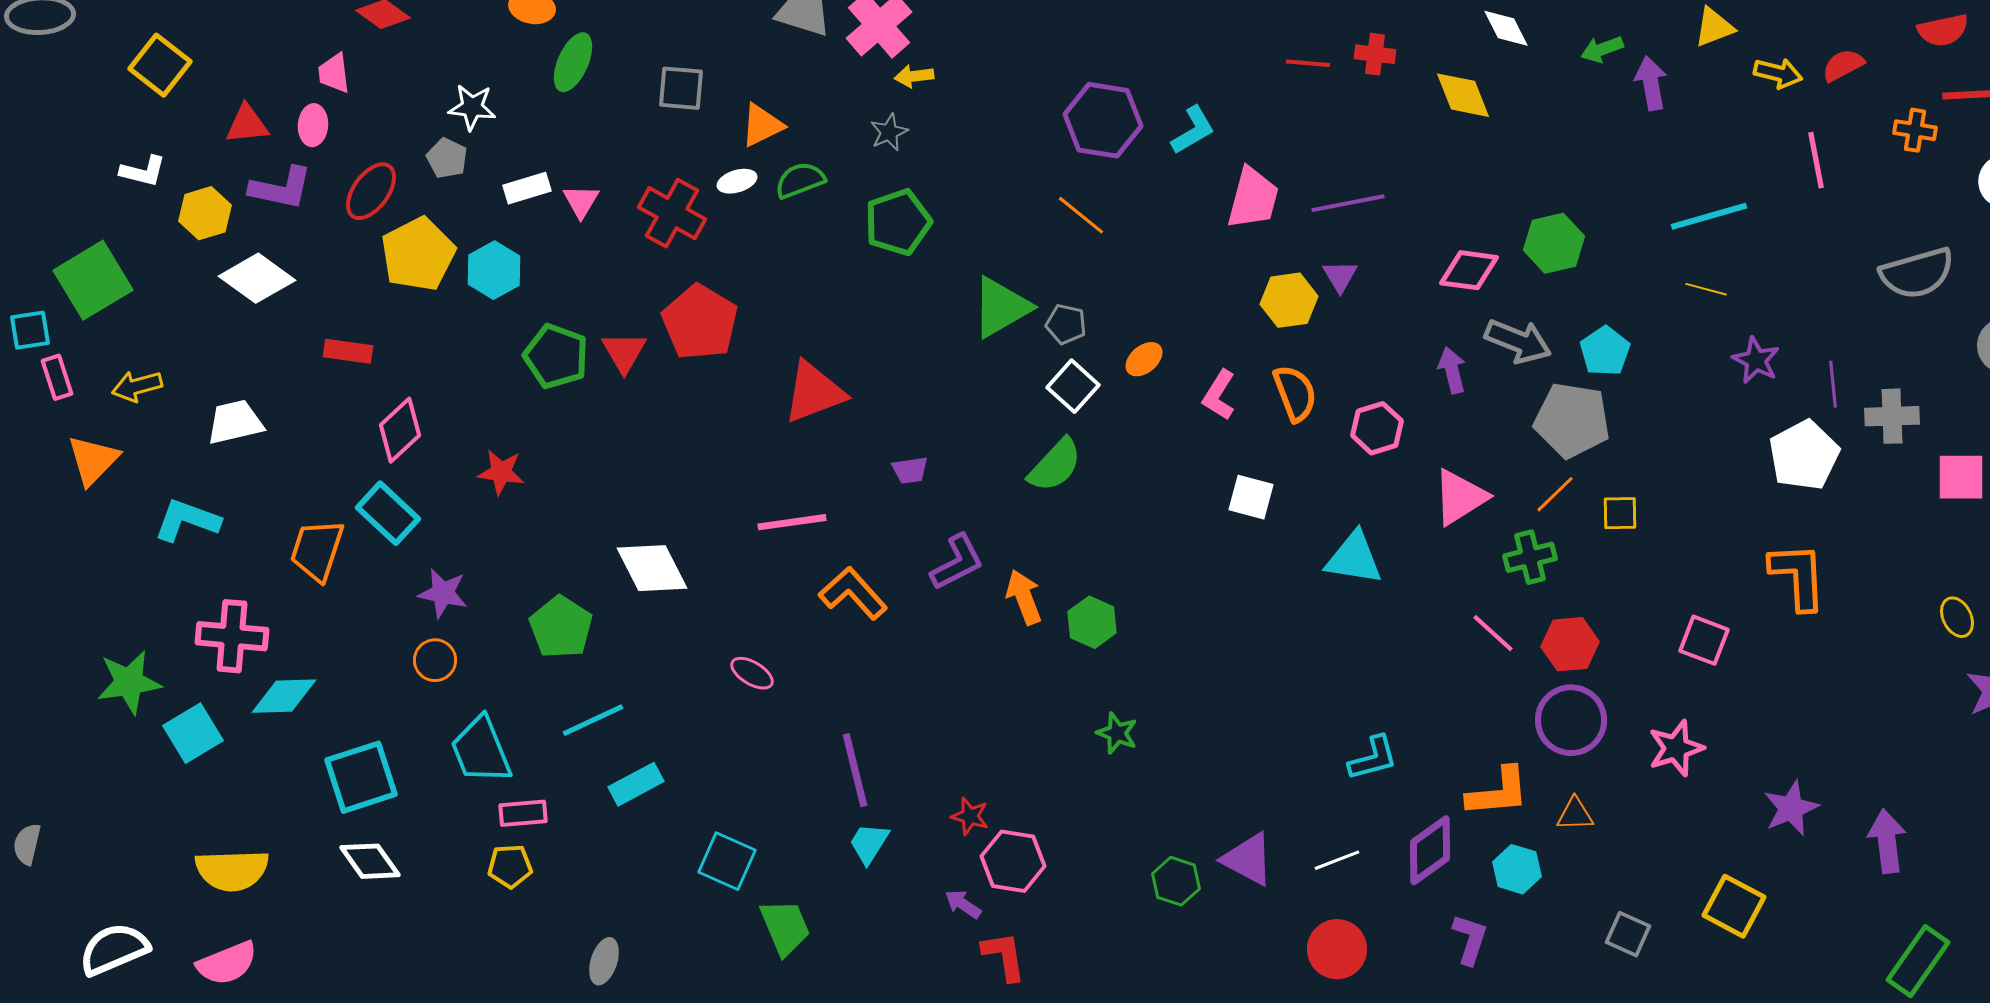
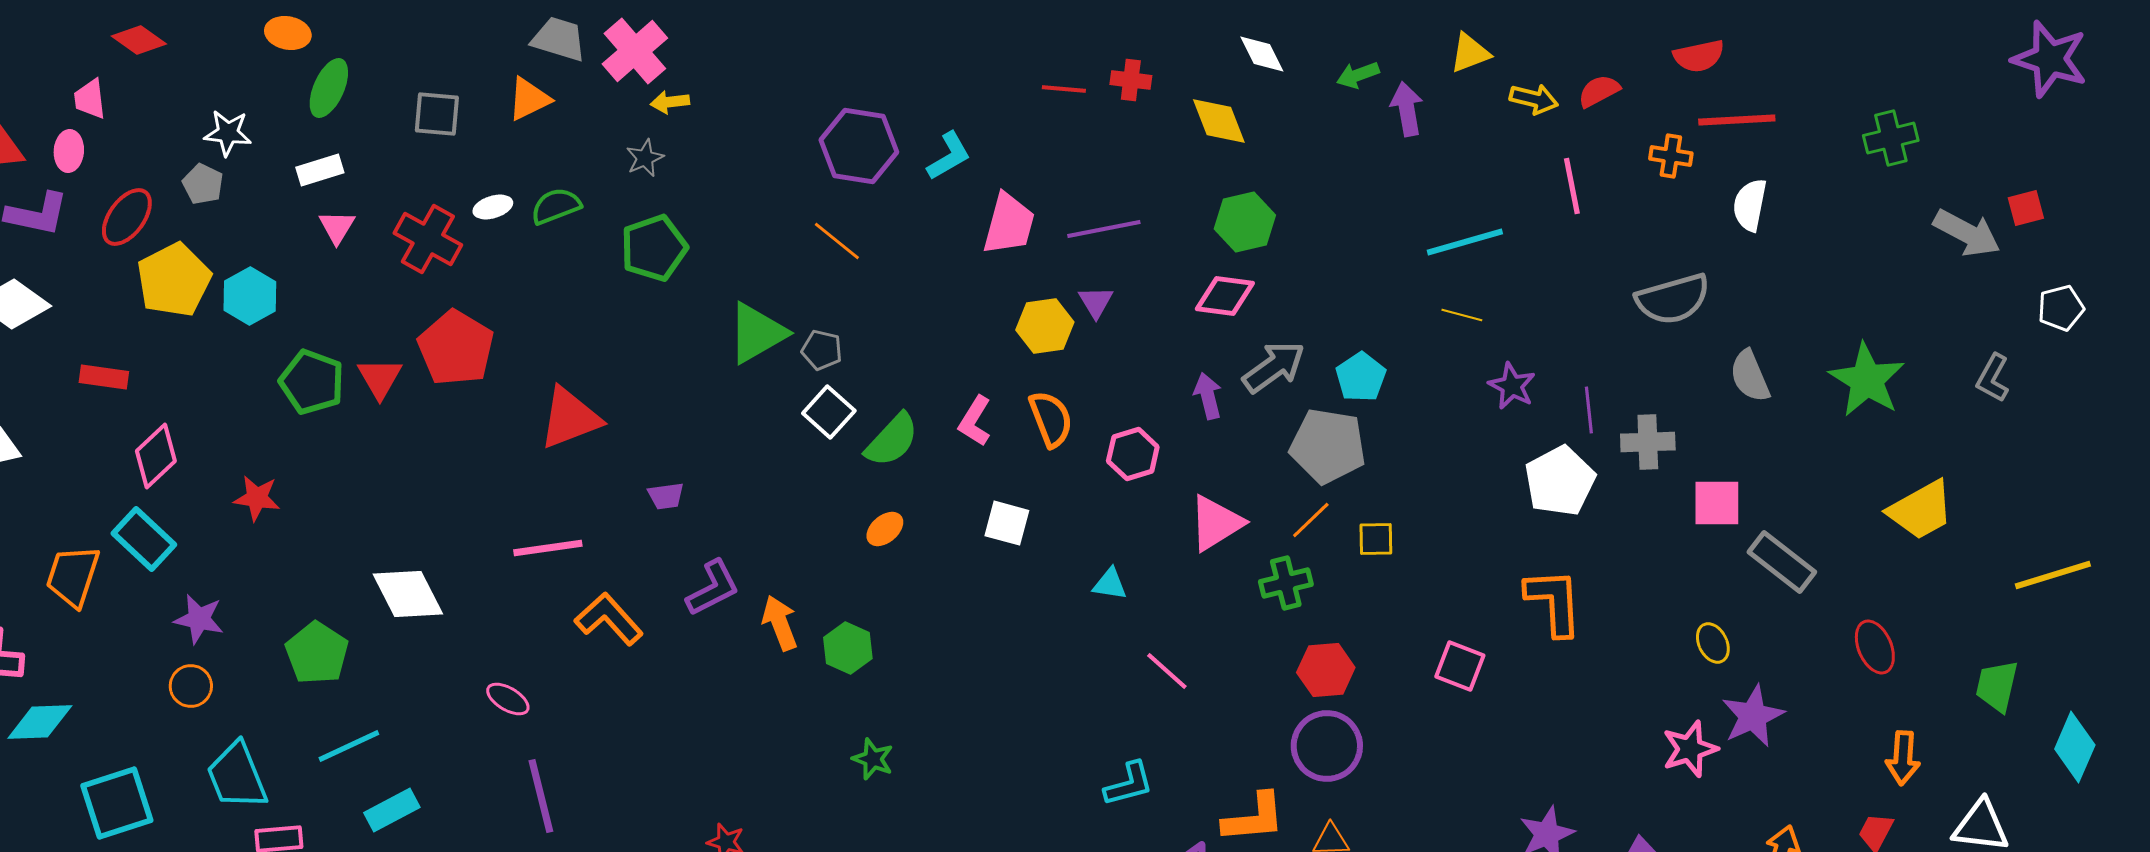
orange triangle: (762, 125) -> (529, 99), moved
white rectangle: (527, 188) -> (320, 170), moved
green hexagon: (1554, 243) -> (1245, 222), moved
gray arrow: (1518, 341) -> (1274, 367), turned -58
orange ellipse: (1144, 359) -> (885, 529), moved
green semicircle: (1055, 465) -> (892, 440), moved
cyan triangle: (1354, 558) -> (1110, 584), size x0.6
pink line: (1493, 633) -> (1167, 671), moved
pink star: (1676, 748) -> (1690, 749), moved
purple line: (855, 770) -> (541, 796), moved

